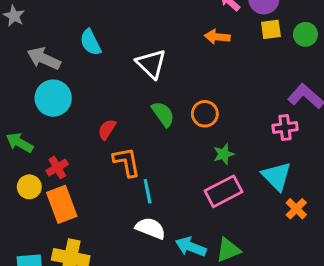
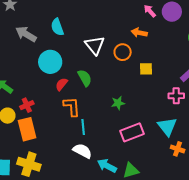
yellow square: (271, 29) -> (146, 69), moved
cyan circle: (53, 98) -> (50, 62), moved
green semicircle: (163, 114) -> (85, 78), moved
orange circle: (205, 114) -> (123, 52), moved
green star: (224, 154) -> (118, 103), moved
orange cross: (296, 209) -> (178, 149), turned -32

